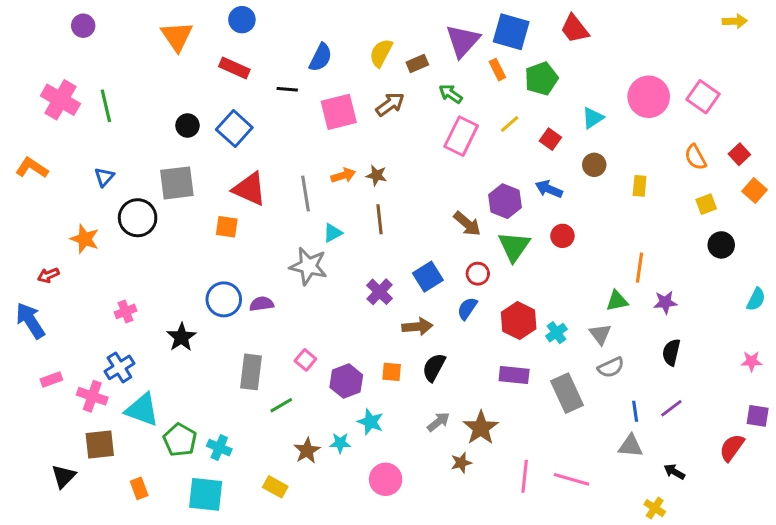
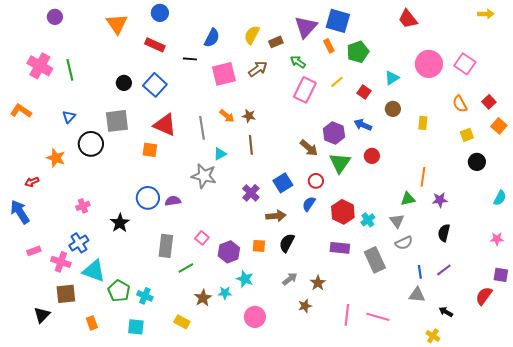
red trapezoid: (575, 29) -> (408, 19), moved
orange arrow: (343, 175) -> (227, 116), turned 56
brown star: (481, 428) -> (318, 283), size x0.7
cyan square: (206, 494) -> (136, 327), size x0.7

